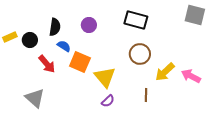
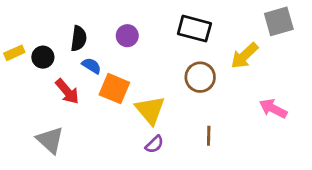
gray square: (195, 15) -> (279, 21), turned -30
yellow arrow: (165, 72) -> (244, 56), moved

